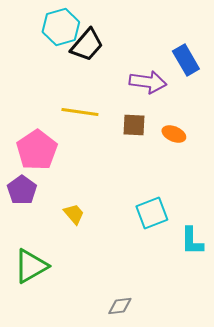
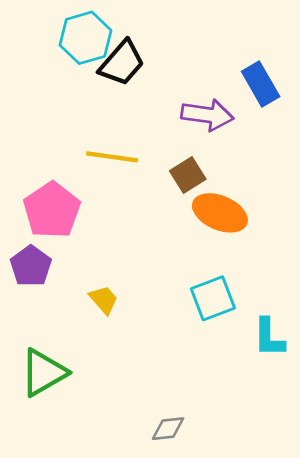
brown square: (134, 125) -> (188, 175), turned -35
orange ellipse: (174, 134) -> (220, 213), moved, size x1.6

